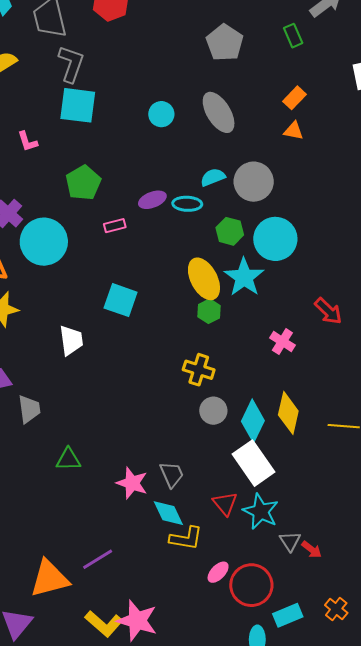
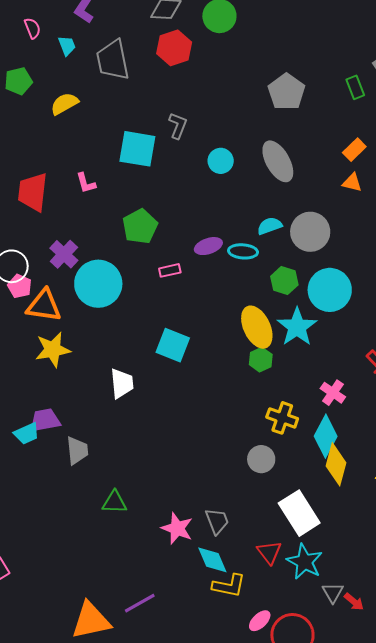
gray L-shape: (71, 64) -> (178, 126), moved, size x0.7
yellow cross: (199, 370) -> (282, 418), moved
cyan diamond: (253, 421) -> (326, 436), moved

